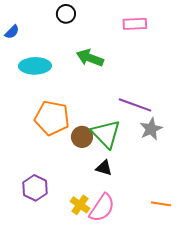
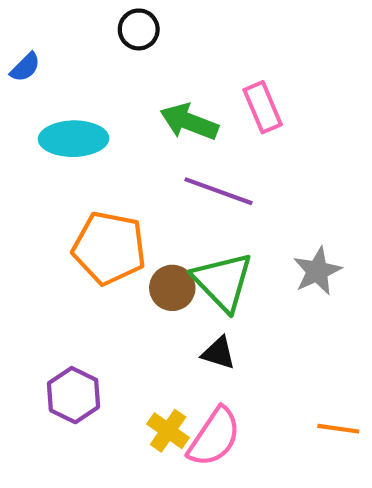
pink rectangle: (135, 24) -> (263, 107), moved, turned 70
purple line: (135, 105) -> (219, 191), moved

